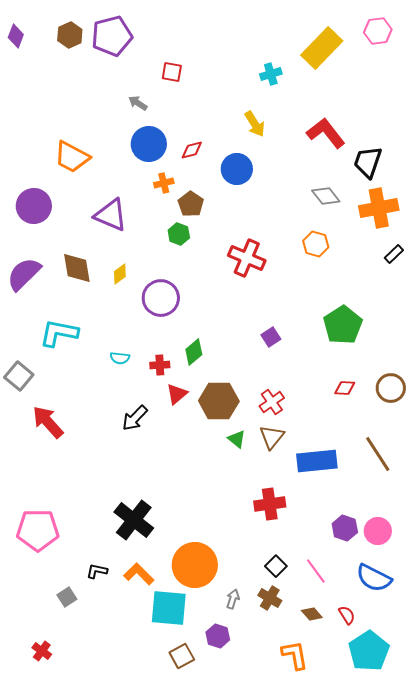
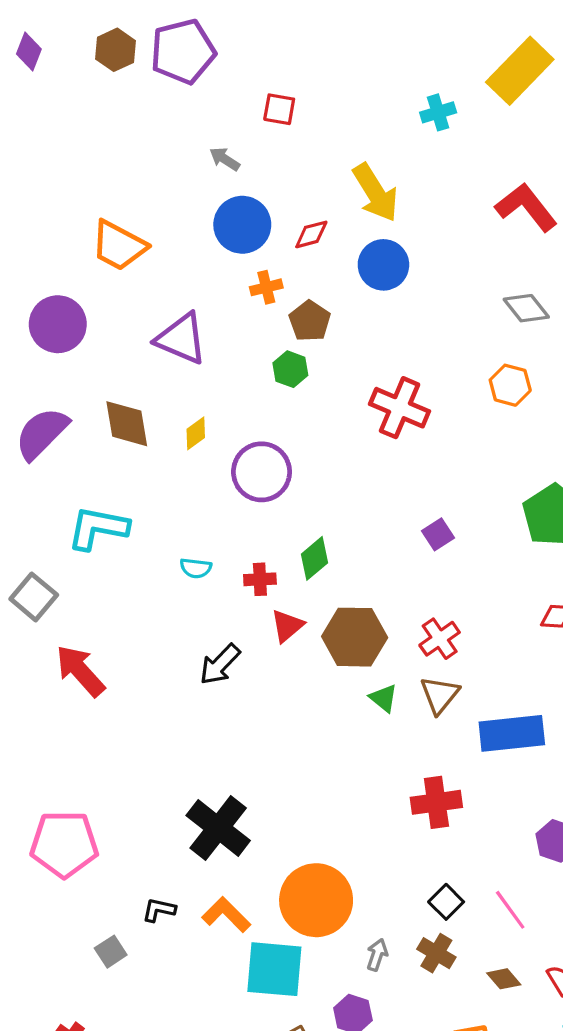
yellow arrow: (255, 124) -> (375, 193), moved, size x1.4

